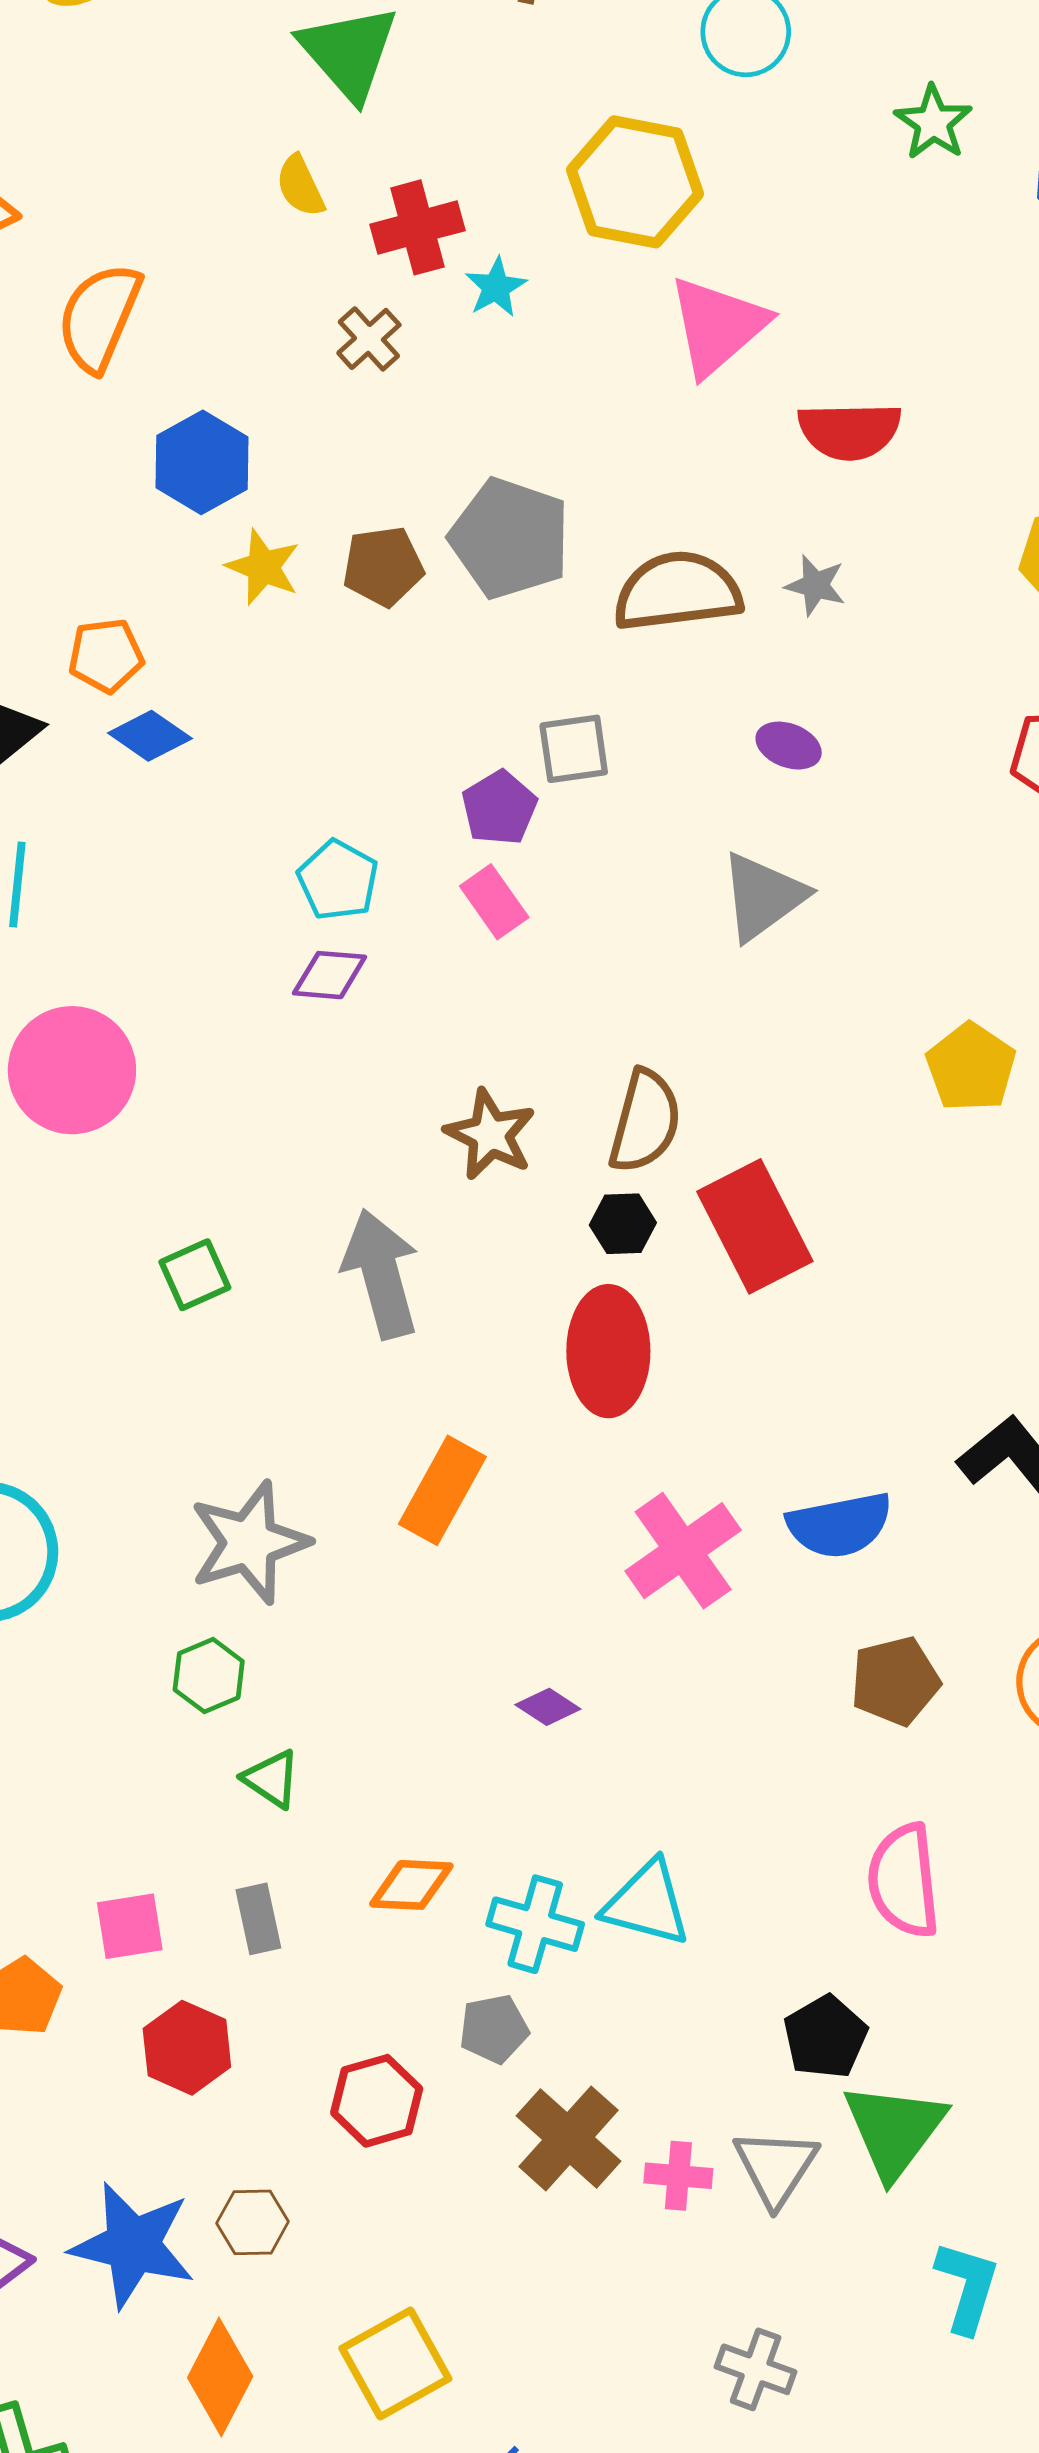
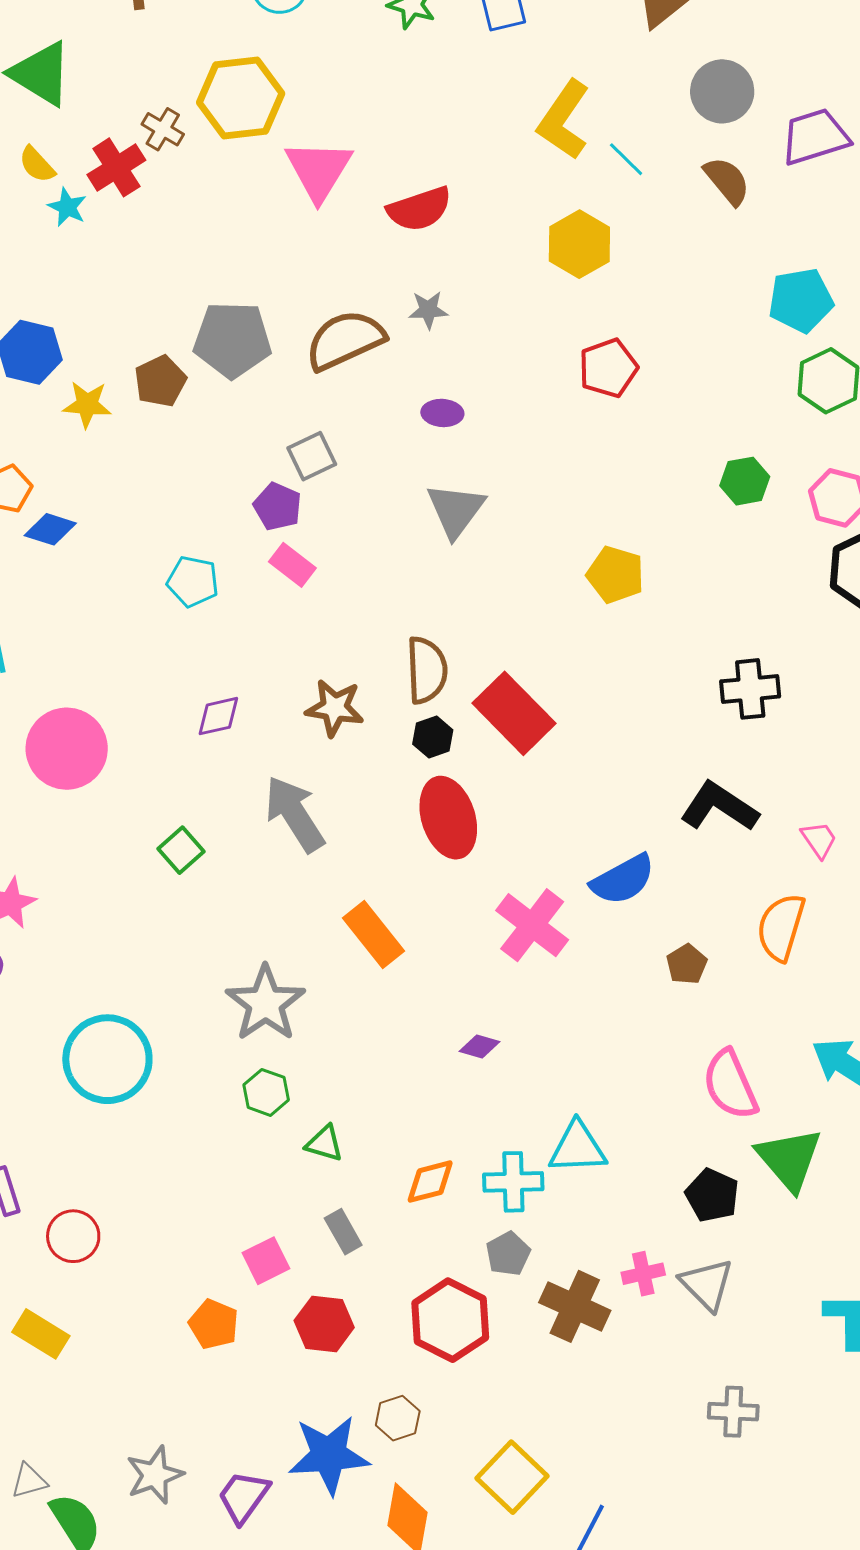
cyan star: (496, 287) -> (67, 207), moved
brown cross: (369, 339) -> (163, 129), moved
purple diamond: (330, 975) -> (218, 716), moved
orange rectangle: (442, 1490) -> (374, 935), turned -50
brown pentagon: (895, 1681) -> (687, 964), size x0.7
red hexagon: (377, 2101) -> (450, 1320), size x1.4
green triangle: (894, 2130) -> (789, 1159), moved
pink cross: (678, 2176) -> (643, 1274), moved

